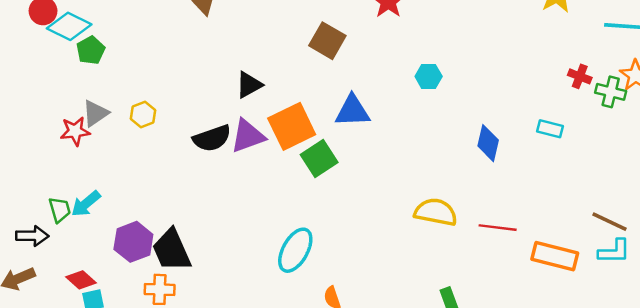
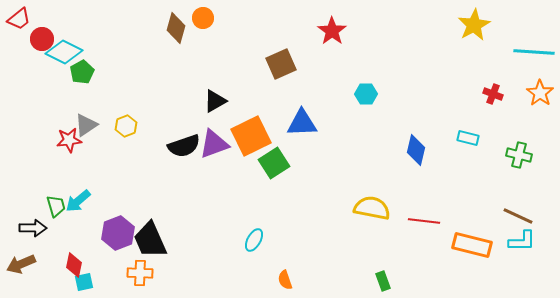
brown square: (327, 41) -> (281, 64), turned 36
green cross: (611, 92) -> (519, 155), moved
cyan ellipse: (295, 250) -> (254, 240), size x0.6
red diamond: (81, 280) -> (74, 265), turned 60

